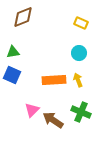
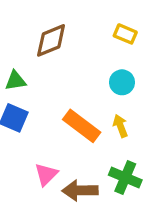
brown diamond: (23, 17) -> (51, 40), moved
orange rectangle: (54, 80) -> (82, 126), turned 40
brown arrow: (53, 120) -> (80, 190), turned -35

